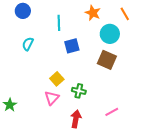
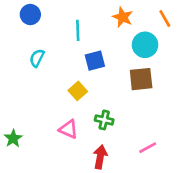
brown square: (107, 60) -> (141, 79), turned -30
yellow square: (57, 79) -> (78, 91), moved
pink triangle: (52, 98) -> (69, 129), turned -49

